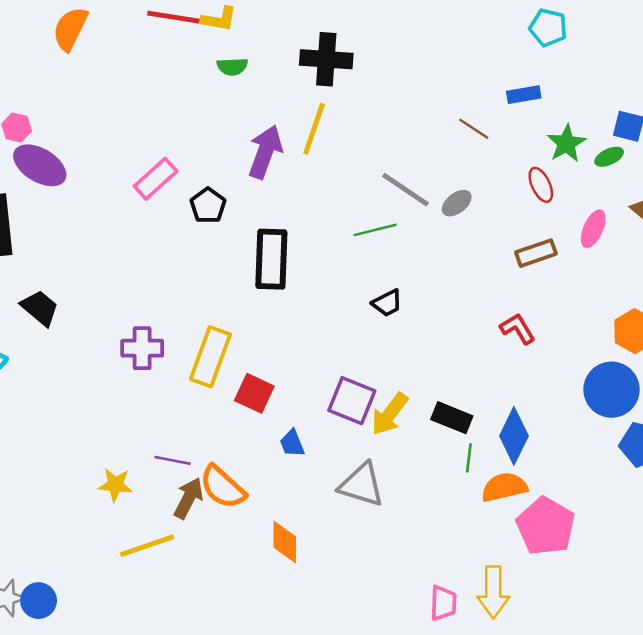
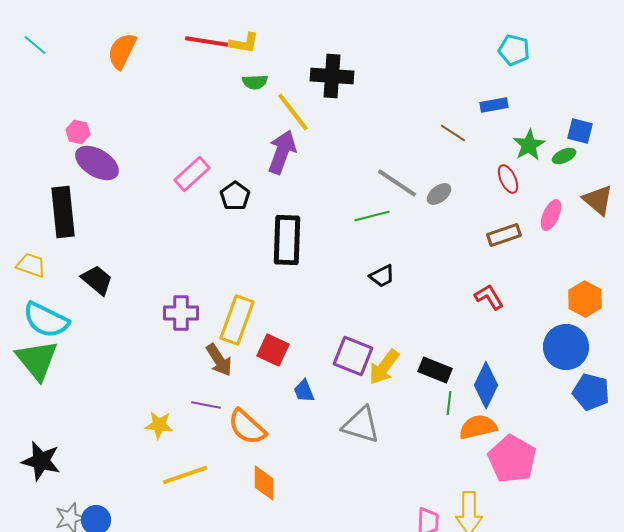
yellow line: (314, 129) -> (293, 112), moved, turned -57
brown arrow: (188, 498) -> (219, 360), moved, turned 120
orange diamond: (285, 542) -> (264, 483), moved

